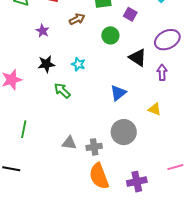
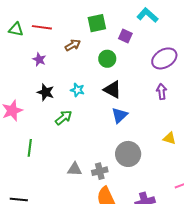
black triangle: (138, 58) -> (112, 90), moved
black star: (46, 64) -> (46, 92), turned 30
green arrow: (62, 91) -> (64, 118), turned 102
yellow triangle: (155, 109) -> (169, 138), moved
green line: (24, 129) -> (30, 148), moved

